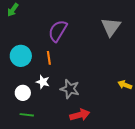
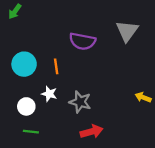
purple semicircle: (58, 31) -> (82, 41), moved, turned -110

